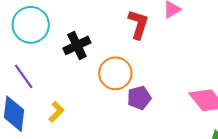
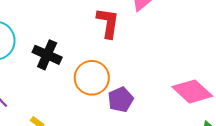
black cross: (77, 45) -> (47, 55), turned -32

